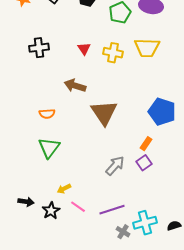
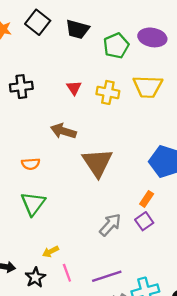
pink line: (78, 207) -> (67, 273), turned 35

